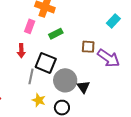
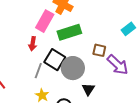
pink rectangle: (30, 26) -> (45, 21), size x1.5
green rectangle: (56, 34) -> (69, 32), size x1.6
gray circle: (65, 80) -> (73, 68), moved

